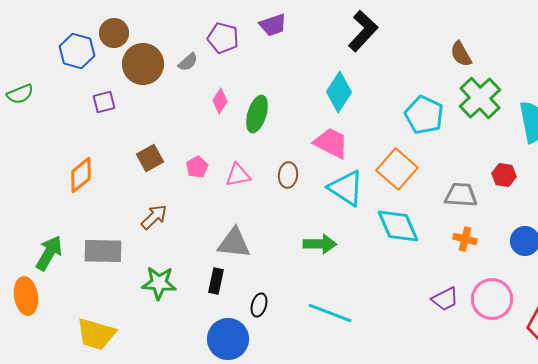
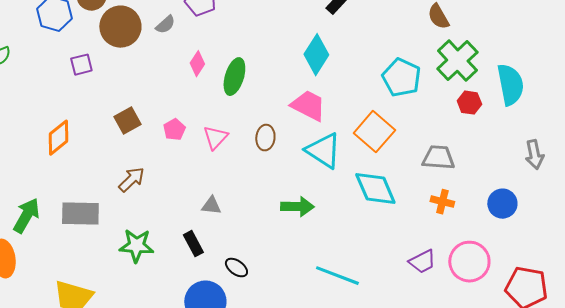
pink triangle: (238, 175) -> (215, 138), turned -36
red hexagon: (504, 175) -> (469, 103), moved
gray triangle: (234, 243) -> (211, 206), size x0.6
black rectangle: (216, 281) -> (193, 244), turned -40
black ellipse: (259, 305) -> (236, 268), turned -70
cyan line: (330, 313) -> (337, 276), moved

